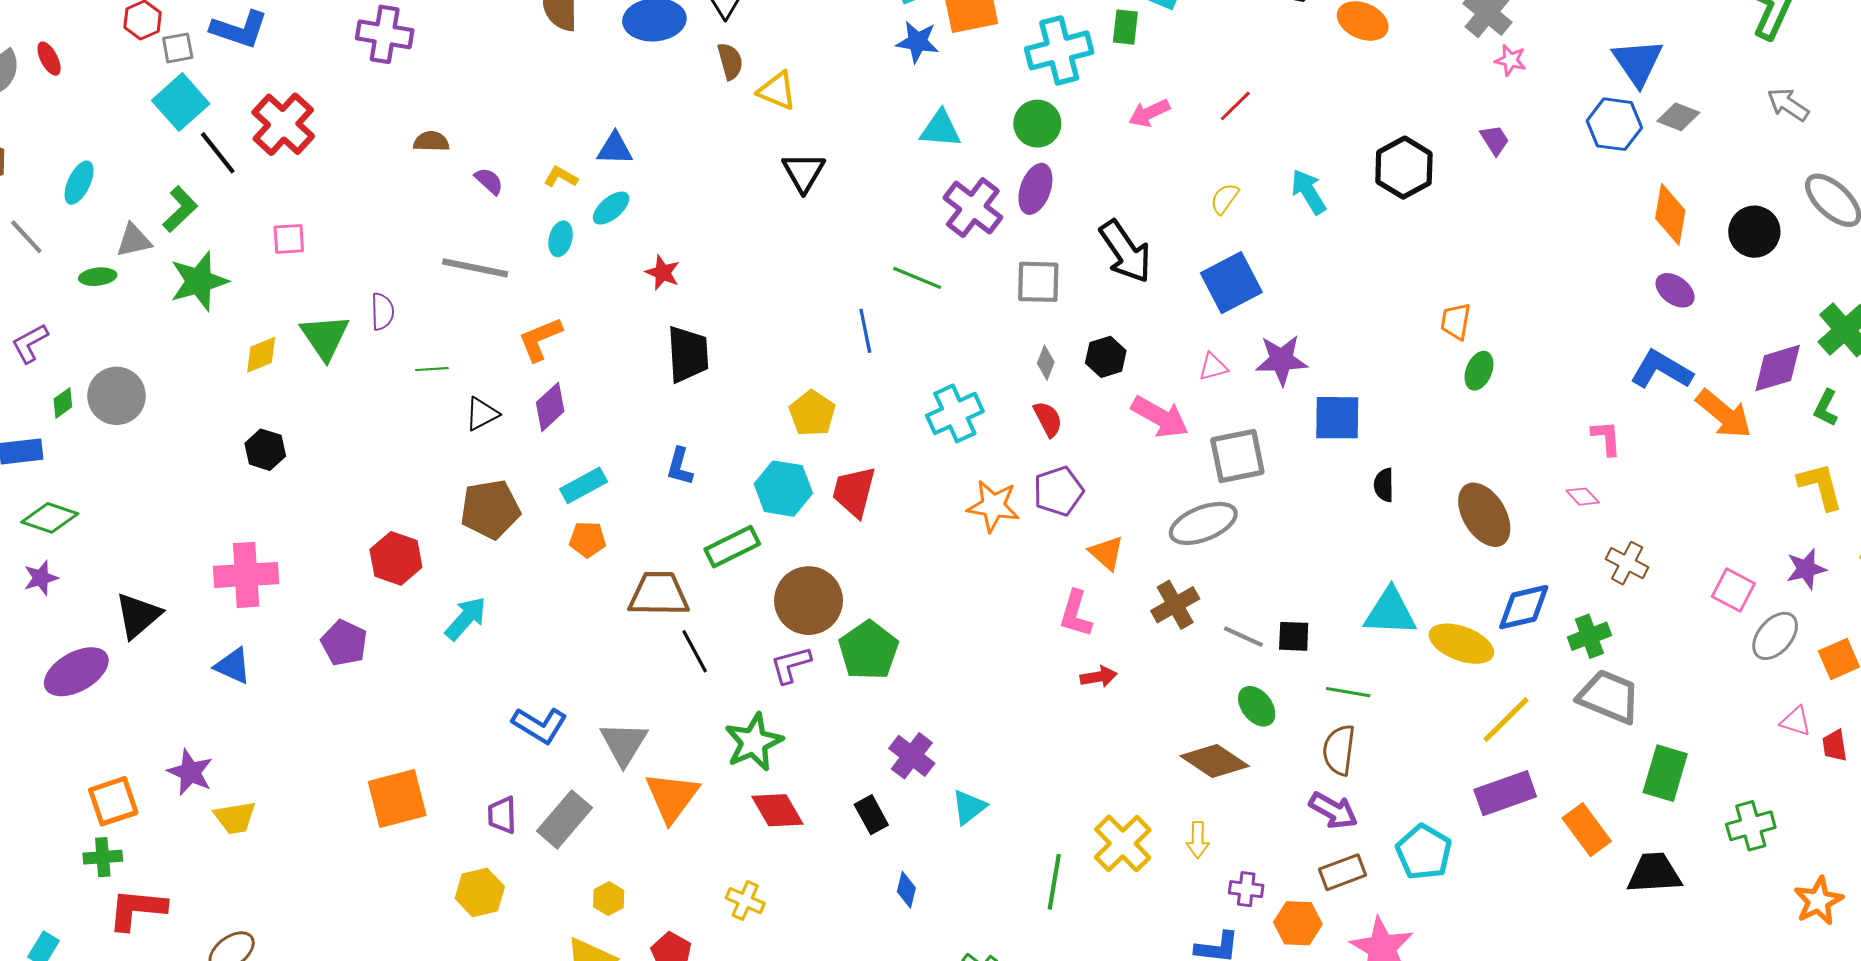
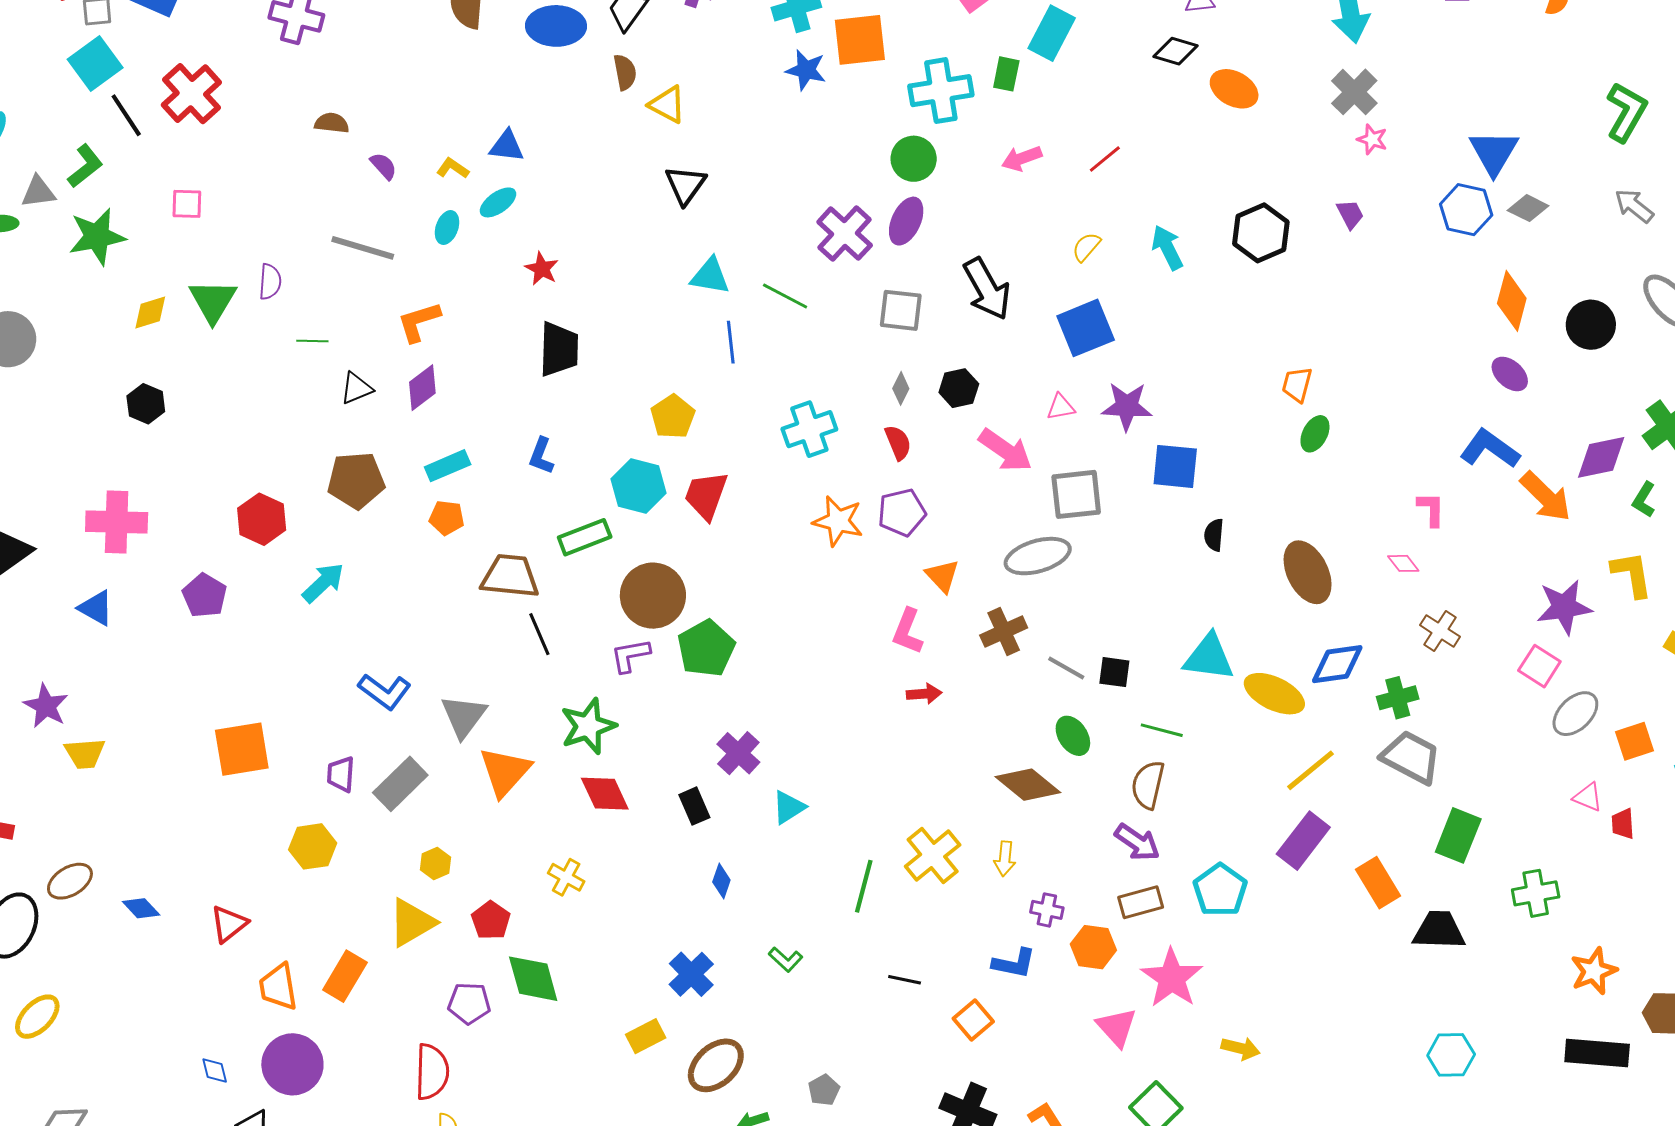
cyan triangle: (940, 129) -> (710, 276), moved
purple star: (1806, 569) -> (1564, 607), moved, size x1.4
purple rectangle: (1505, 793) -> (1303, 841), turned -38

